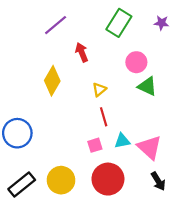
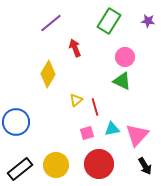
green triangle: (147, 86) -> (122, 81), moved
yellow triangle: (99, 89) -> (76, 100), moved
pink triangle: (149, 147) -> (137, 135), turned 30

